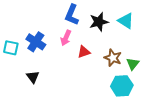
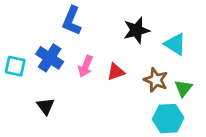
blue L-shape: (72, 15) -> (72, 21), moved
cyan triangle: (126, 21) -> (175, 44), moved
pink arrow: (66, 38) -> (85, 66), moved

